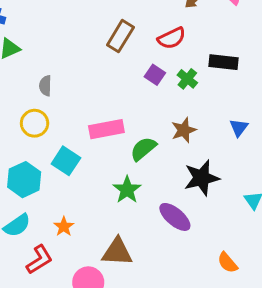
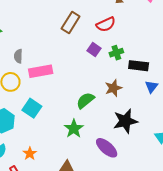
black rectangle: (224, 62) -> (139, 66), moved
green cross: (187, 79) -> (116, 53), turned 32
pink rectangle: (106, 129) -> (41, 71), moved

